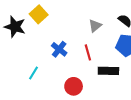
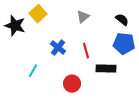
gray triangle: (95, 26) -> (83, 17), moved

